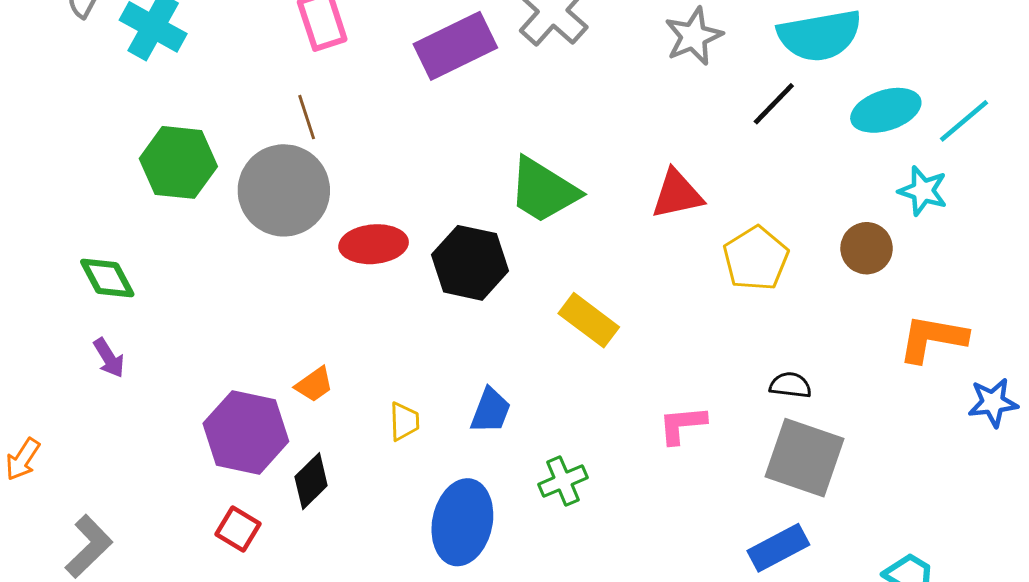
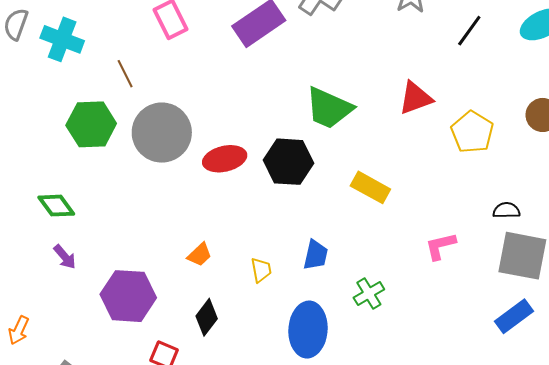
brown line: (307, 117) -> (125, 74), moved
purple hexagon: (246, 432) -> (128, 296), moved

